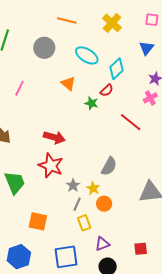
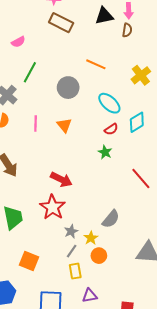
orange triangle: (68, 83) -> (64, 125), moved
pink line: (19, 88) -> (36, 124), turned -35
red semicircle: (107, 90) -> (111, 129), moved

